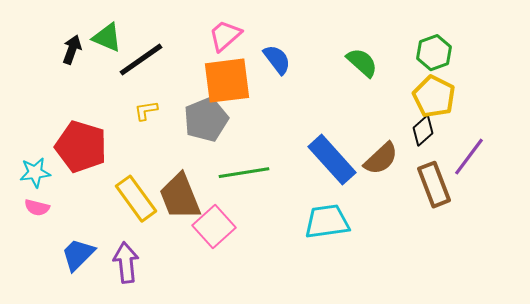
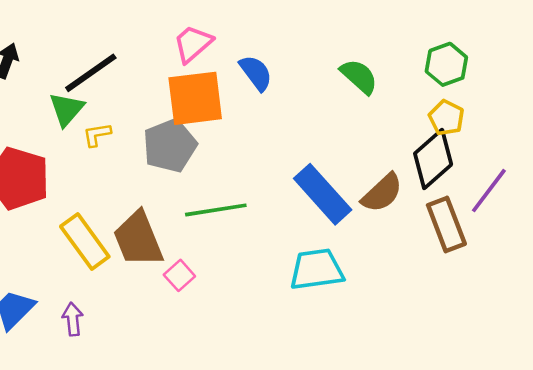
green triangle: (107, 38) -> (67, 109), moved, turned 48
yellow pentagon: (434, 97) -> (446, 118), size x0.7
black diamond: (423, 131) -> (433, 159), size x1.6
pink square: (214, 227) -> (179, 275), size x0.6
purple arrow: (126, 263) -> (73, 319), size x0.7

